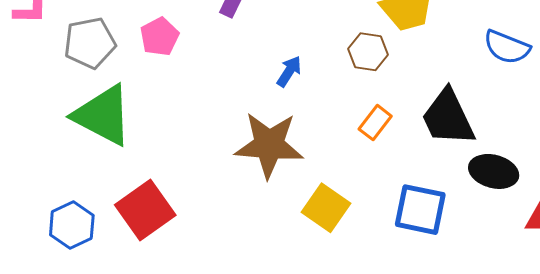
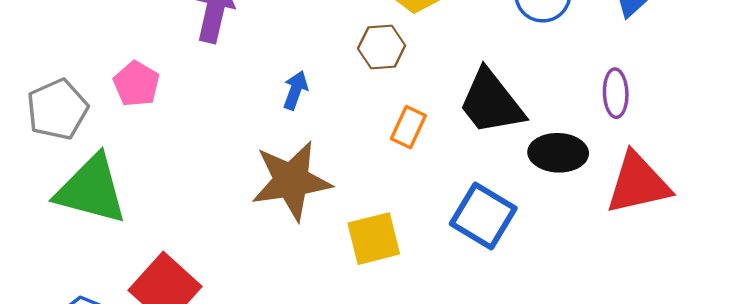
yellow square: (326, 208) -> (374, 239), turned -36
blue square: (420, 210) -> (483, 216), turned 32

